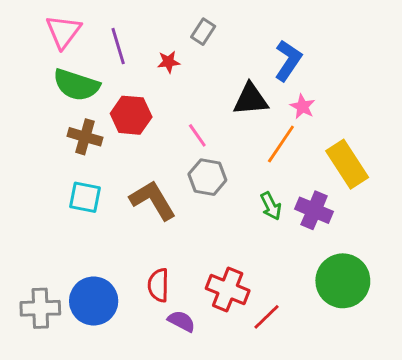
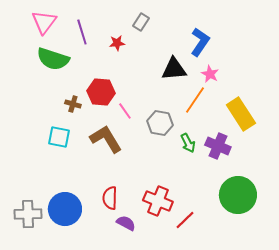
red hexagon: (131, 115) -> (101, 92), moved
pink line: (197, 135) -> (125, 111), moved
brown cross: (85, 137) -> (73, 104), moved, size x0.7
gray hexagon: (207, 177) -> (160, 123), moved

